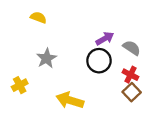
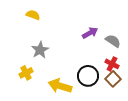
black circle: (99, 61) -> (88, 76), moved
yellow cross: (20, 85) -> (26, 73), moved

